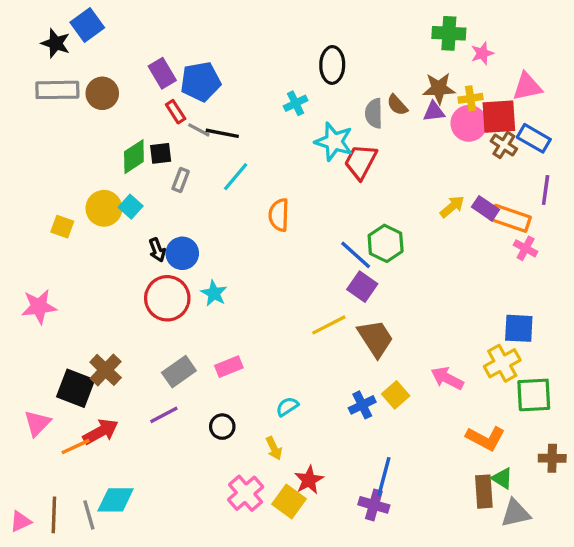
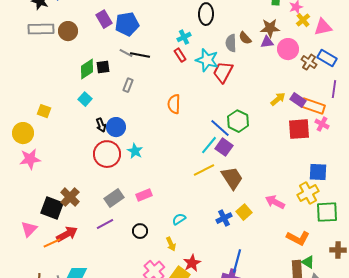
yellow cross: (471, 98) -> (303, 20), moved, turned -32
red rectangle: (176, 112) -> (180, 55), moved
red square: (499, 117) -> (299, 129), moved
cyan line: (236, 177) -> (209, 145), moved
gray rectangle: (181, 180) -> (128, 85), moved
yellow circle: (104, 208) -> (23, 133), moved

